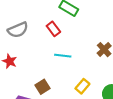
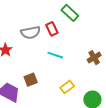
gray semicircle: (18, 30) -> (31, 33), moved

